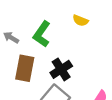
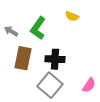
black cross: (61, 69) -> (55, 59), turned 36

